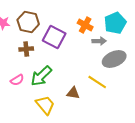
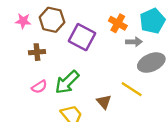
brown cross: (26, 49) -> (37, 52), moved
brown triangle: (73, 93) -> (104, 102), turned 40

